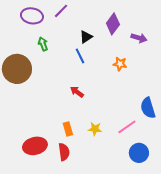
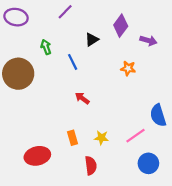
purple ellipse: (32, 16) -> (16, 17), moved
blue line: (80, 56) -> (73, 62), moved
red semicircle: (64, 152) -> (91, 165), moved

